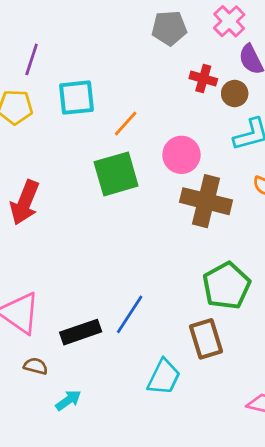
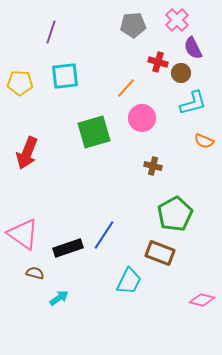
purple line: (32, 59) -> (51, 32), moved
orange line: (126, 123) -> (126, 88), moved
brown cross: (206, 201) -> (153, 166), moved, size x0.5
brown rectangle: (206, 339) -> (160, 253), turned -52

